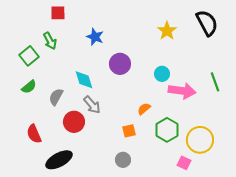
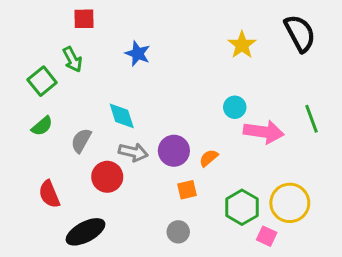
purple circle: (120, 64) -> (174, 151), moved
gray arrow: (92, 105) -> (133, 152), turned -36
green hexagon: (167, 130) -> (242, 207), moved

